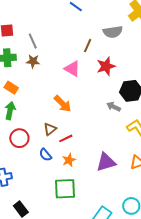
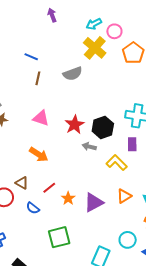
brown line: (88, 46) -> (38, 78), moved
red star: (106, 66) -> (75, 125), moved
brown triangle: (50, 129) -> (22, 183), moved, turned -40
orange star: (69, 160) -> (68, 198), moved

